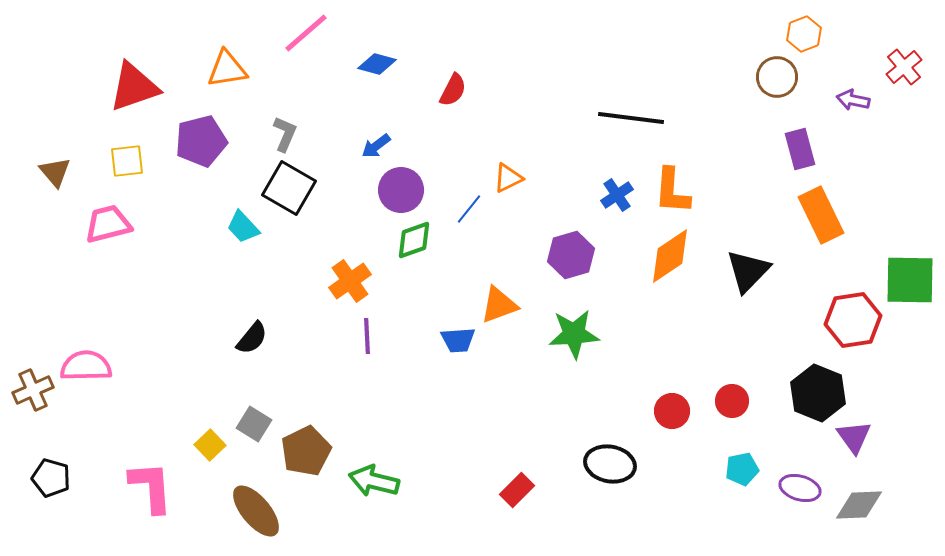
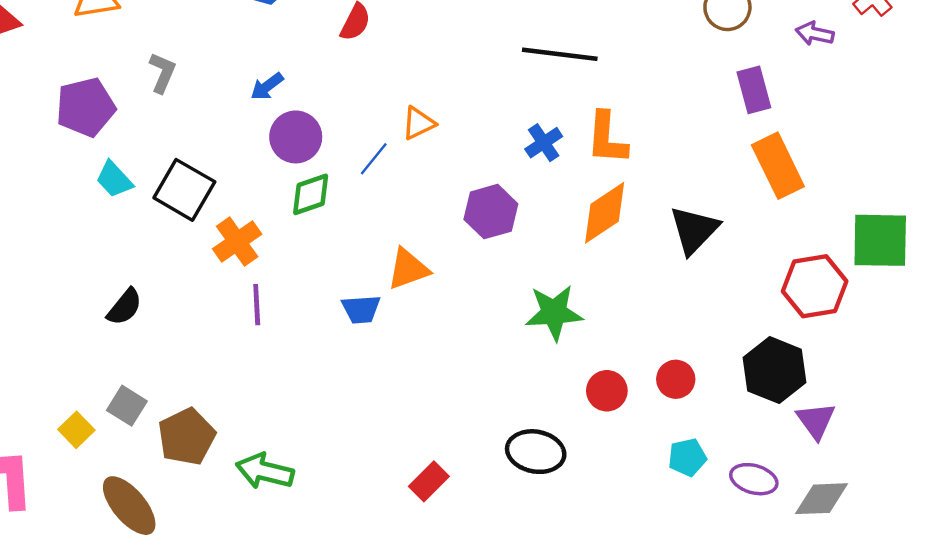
purple pentagon: (201, 141) -> (86, 107), moved
black square: (289, 188) -> (184, 190), moved
green star: (574, 334) -> (554, 313), moved

